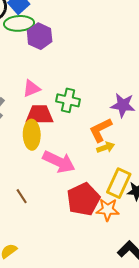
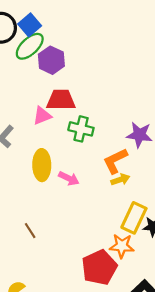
green ellipse: (19, 23) -> (30, 46), turned -40
red trapezoid: (39, 115) -> (61, 100), moved
pink arrow: (59, 162) -> (69, 178), moved, size x0.6
red pentagon: (83, 199) -> (99, 267), moved

